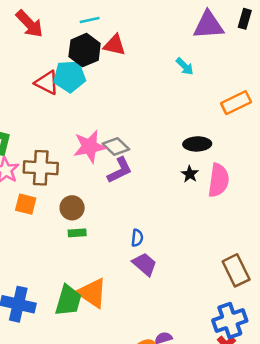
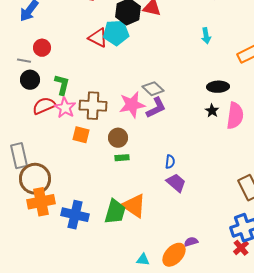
cyan arrow: (185, 66) -> (206, 36), moved, turned 35
pink star: (90, 146) -> (132, 105), moved

